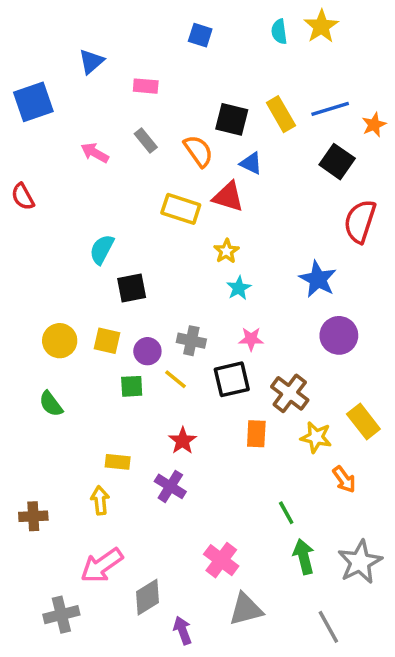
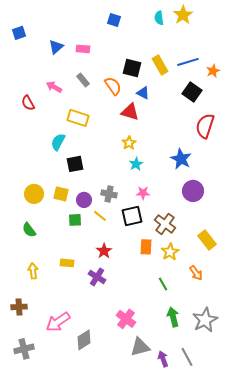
blue triangle: (91, 61) -> (56, 47), moved
blue square: (33, 102) -> (19, 33), moved, size x0.6
red semicircle: (23, 197) -> (28, 103), moved
yellow rectangle: (181, 209) -> (78, 118), moved
yellow star: (316, 437) -> (170, 252), moved, turned 30
yellow arrow: (100, 500) -> (33, 271), moved
green line: (286, 513) -> (163, 284), moved
brown cross: (33, 516) -> (19, 307), moved
gray cross: (61, 615) -> (24, 349), moved
purple arrow: (183, 630) -> (163, 359), moved

